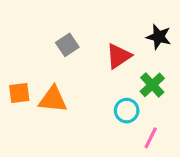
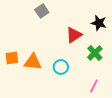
gray square: (67, 45) -> (42, 11), moved
cyan circle: (127, 111) -> (61, 67), moved

